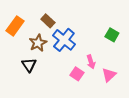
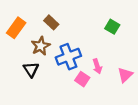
green square: (112, 35) -> (112, 27), moved
blue cross: (64, 40) -> (68, 57), moved, turned 30
pink triangle: (109, 75) -> (125, 75), moved

